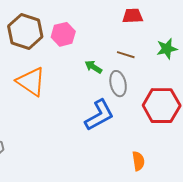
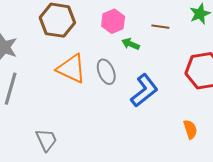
pink hexagon: (63, 34) -> (113, 21), moved
gray ellipse: (118, 84) -> (106, 72), moved

